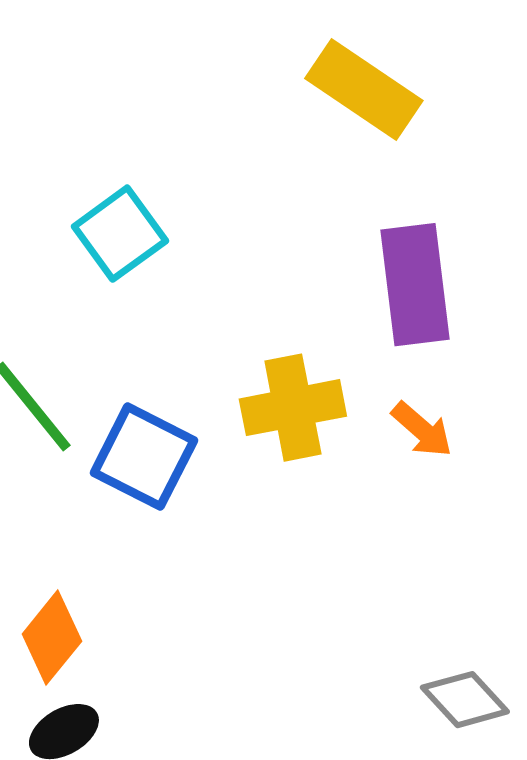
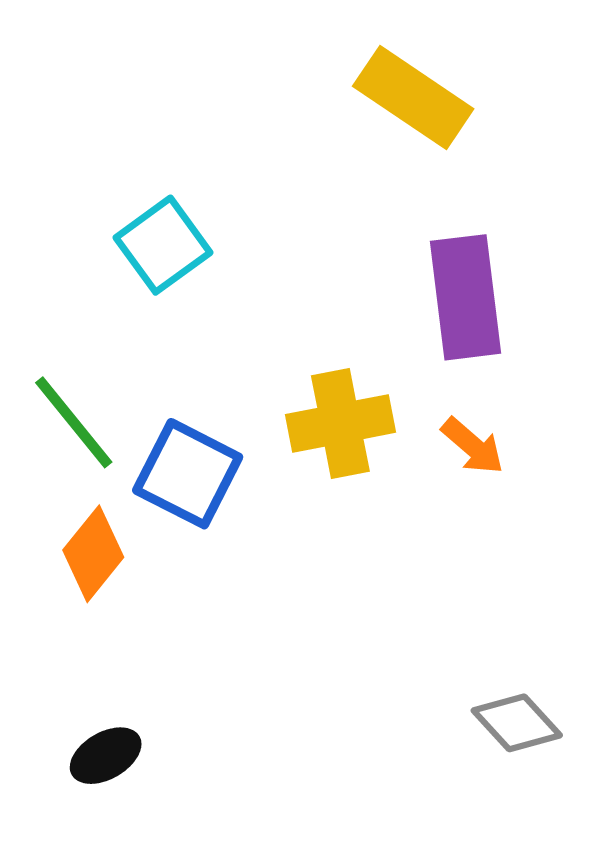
orange diamond: (52, 638) -> (93, 554), moved

